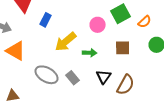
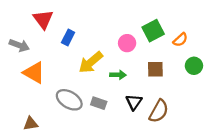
gray rectangle: (73, 78) -> (99, 103), turned -32

